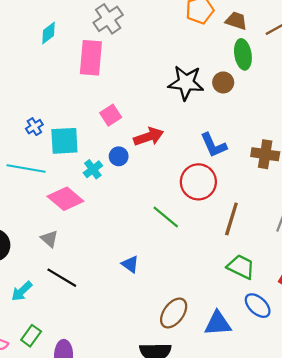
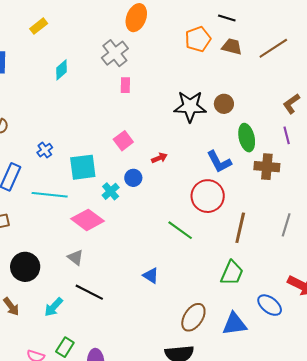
green ellipse: (243, 54) -> (247, 138), moved
pink rectangle: (91, 58) -> (125, 85), moved, size x0.5
blue cross: (34, 127) -> (45, 150), moved
red arrow: (149, 137) -> (159, 158), size x0.6
green trapezoid: (241, 267) -> (232, 273), moved, turned 92

